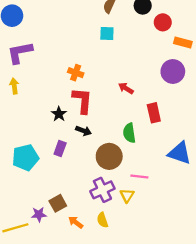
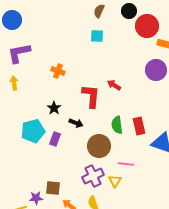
red circle: (163, 22) -> (147, 26), size x1.5
orange cross: (76, 73) -> (58, 71), moved
red L-shape: (82, 101) -> (91, 96), moved
red rectangle: (154, 113) -> (139, 126), moved
cyan pentagon: (25, 157) -> (33, 131), moved
brown square: (58, 203) -> (53, 188), turned 35

